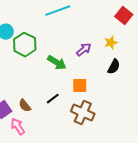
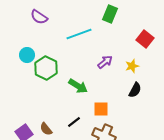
purple arrow: (84, 50) -> (105, 62), moved

